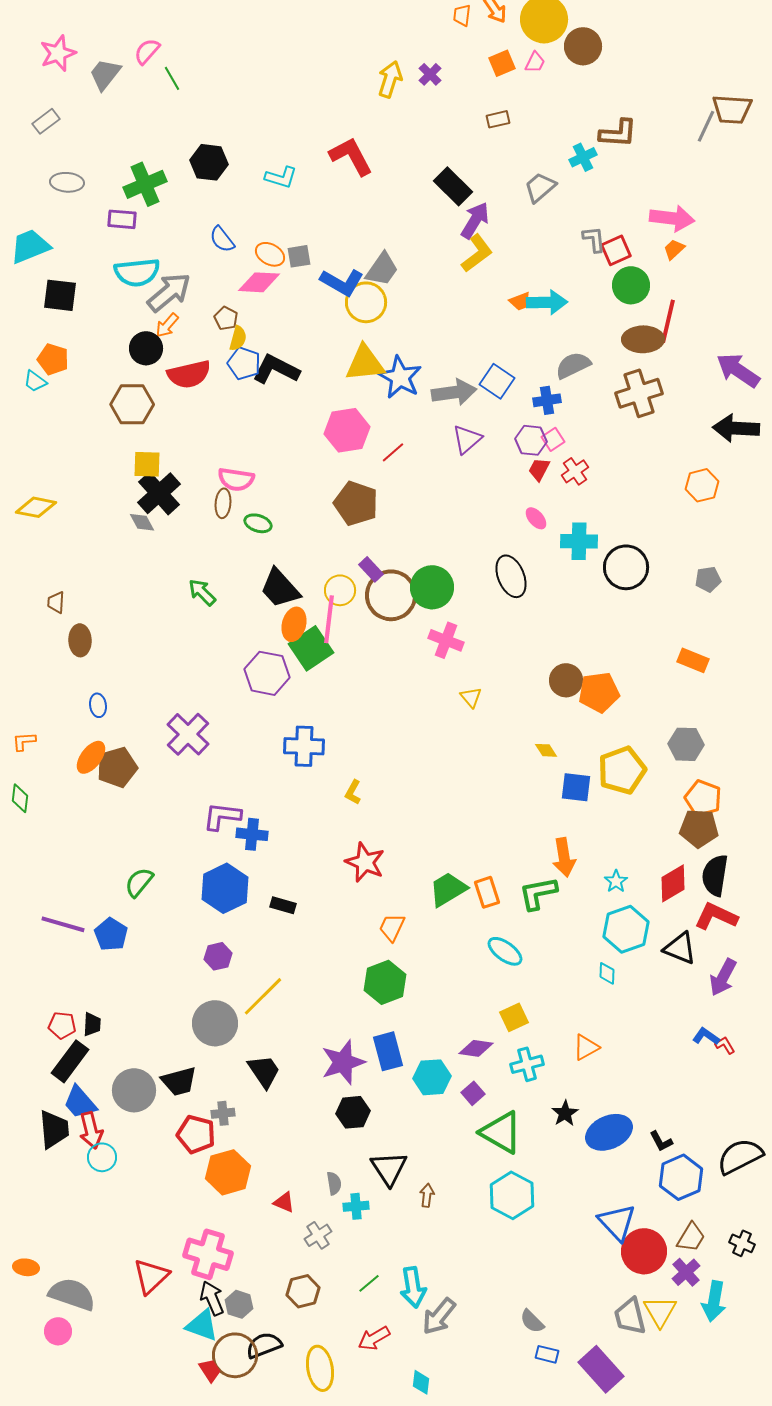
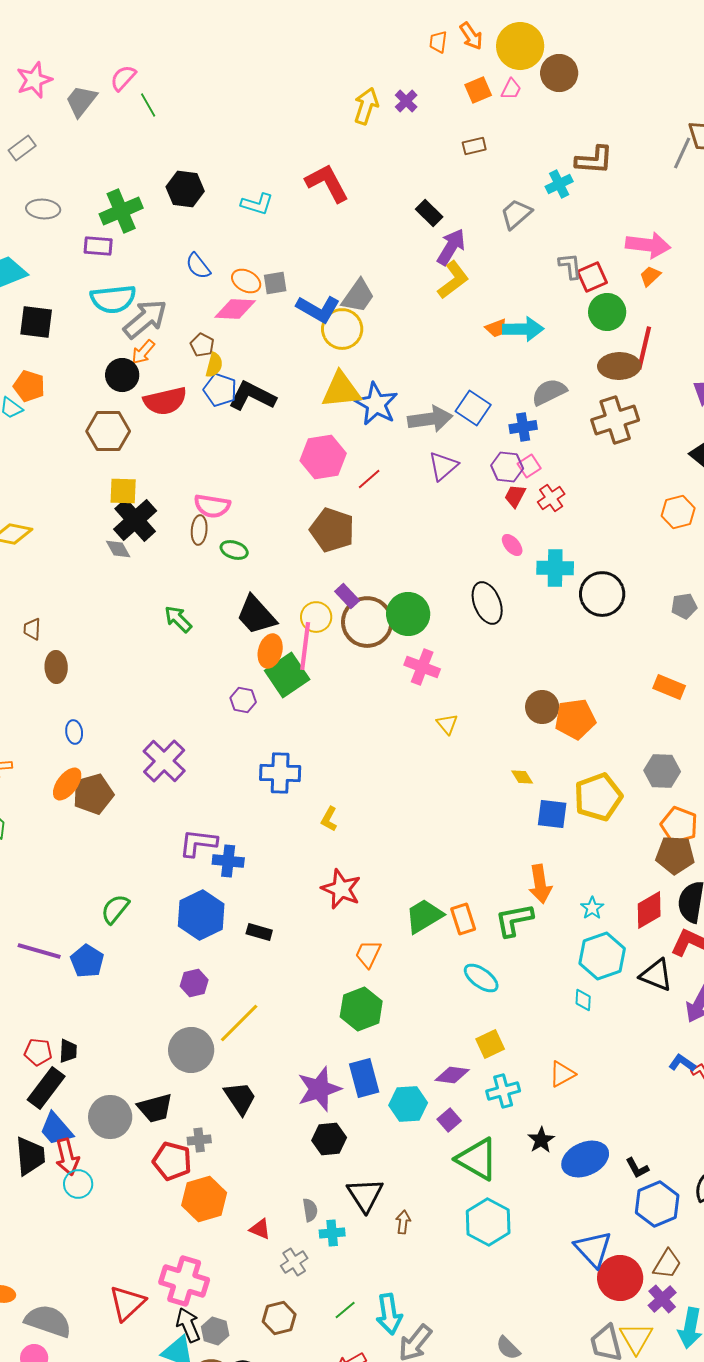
black rectangle: (453, 186) -> (429, 213), size x0.7
purple hexagon: (267, 673) -> (243, 700), size x0.6

